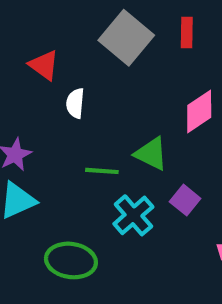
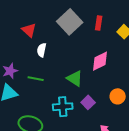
green line: (102, 171) -> (36, 79), moved
cyan cross: (133, 215) -> (63, 107), turned 30

